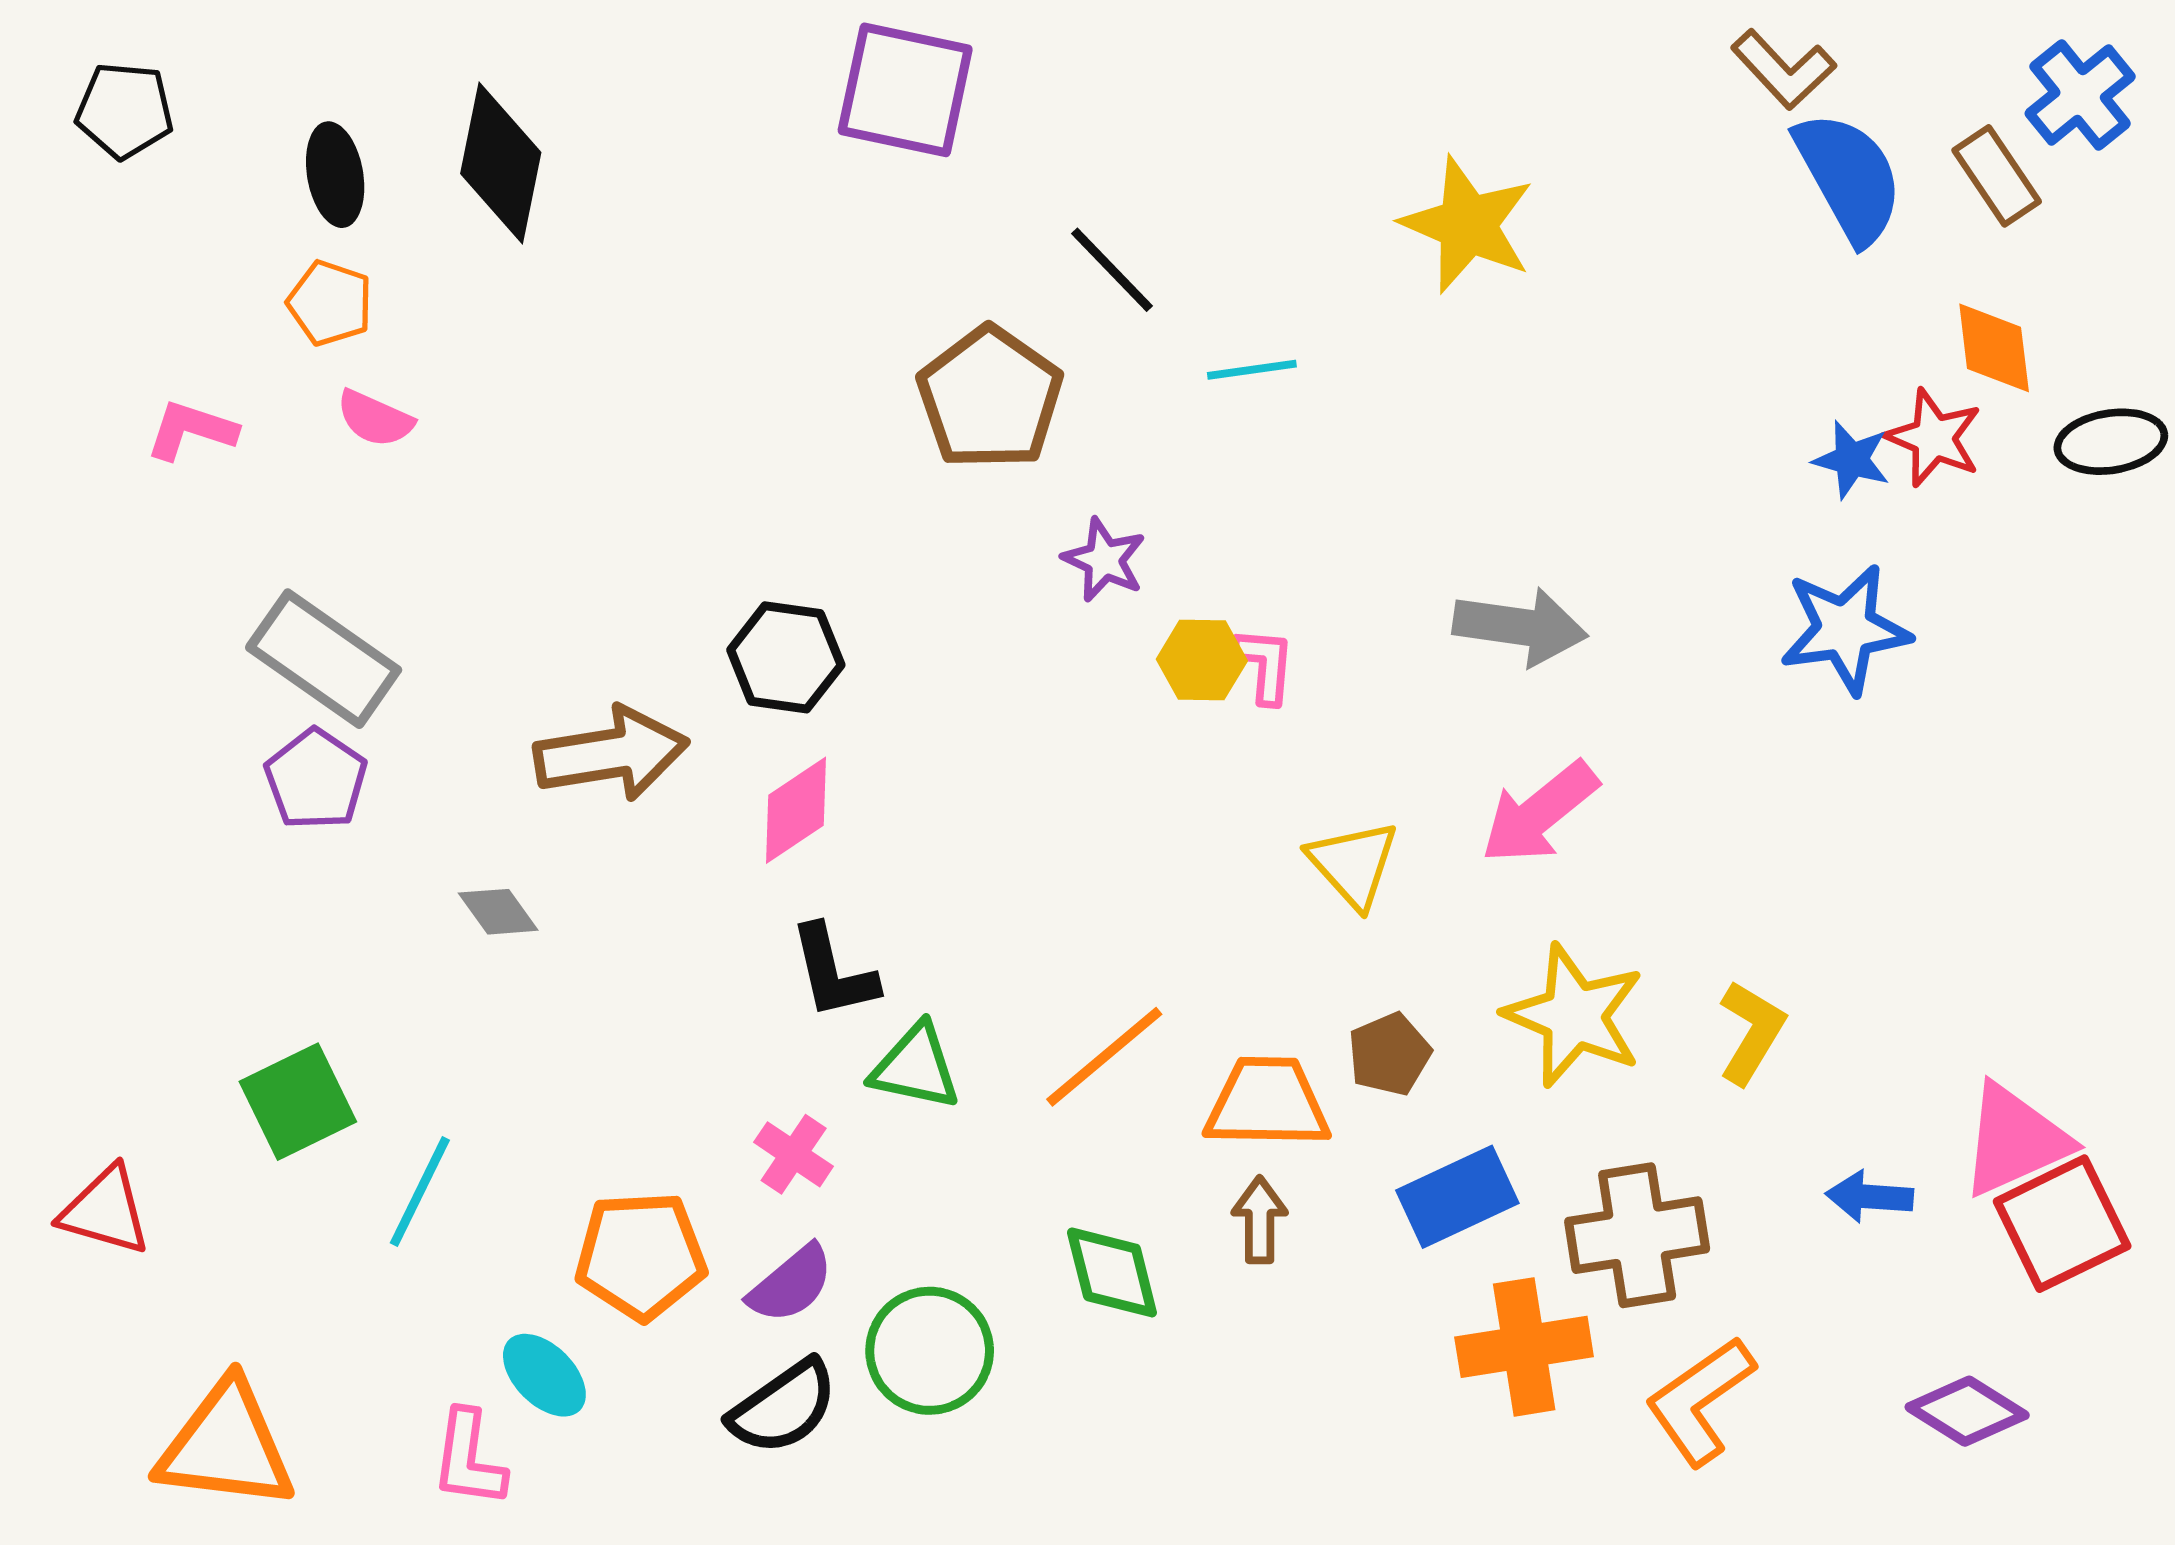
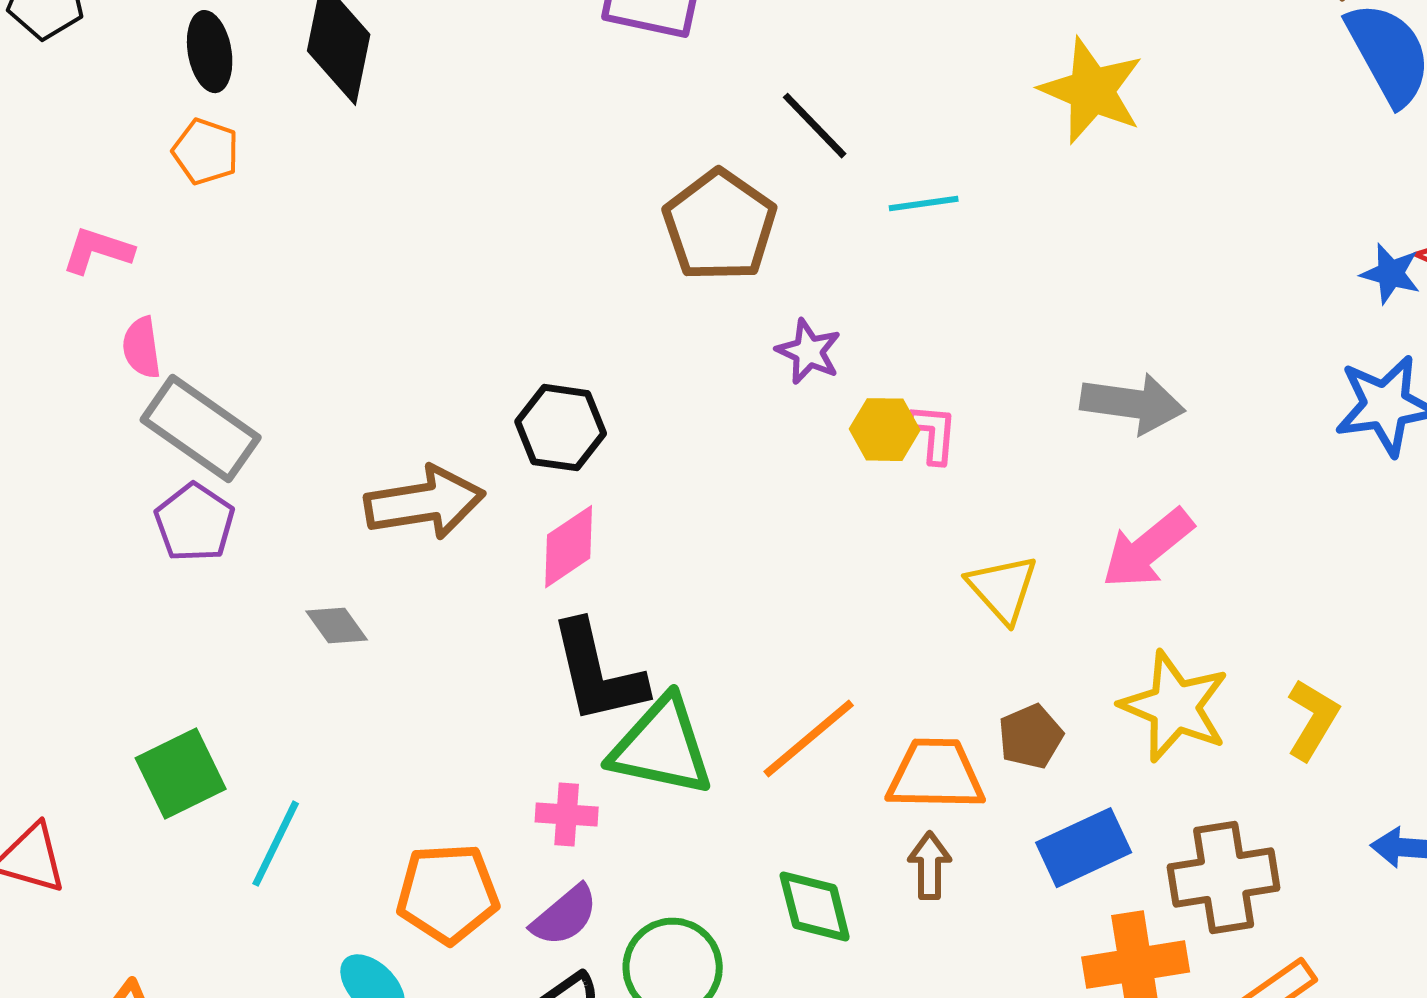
pink semicircle: (375, 419) -> (142, 348), moved, turned 58
black L-shape: (833, 972) -> (598, 673), size x1.4
green triangle: (915, 1067) -> (662, 747), size x1.5
pink cross: (794, 1154) -> (567, 815), turned -30

